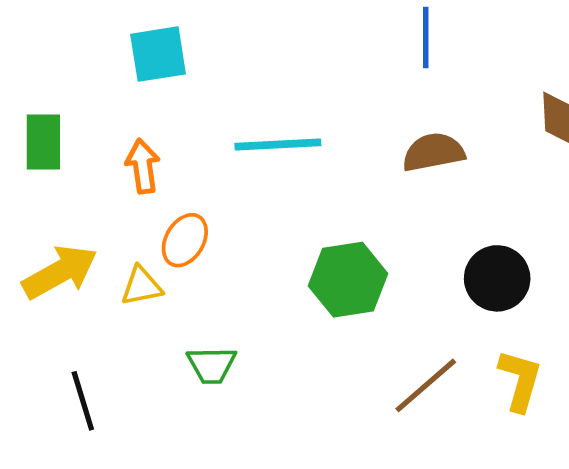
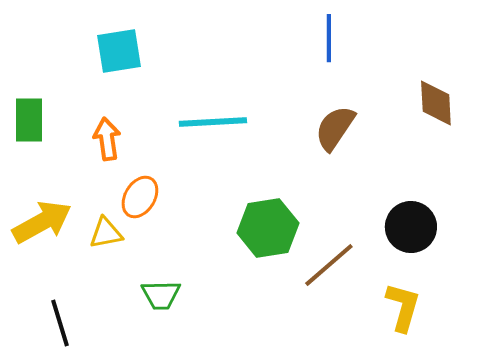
brown semicircle: (433, 152) -> (335, 128), turned -45
black circle: (497, 278) -> (411, 227), moved
brown line: (426, 385) -> (329, 265), moved

